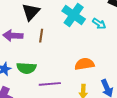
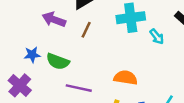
cyan cross: (74, 15) -> (131, 18), turned 30

